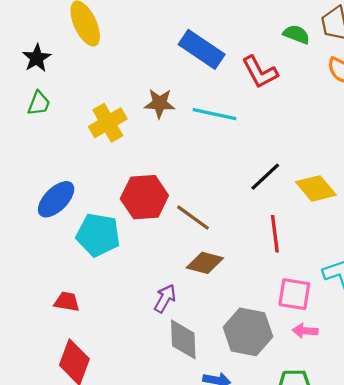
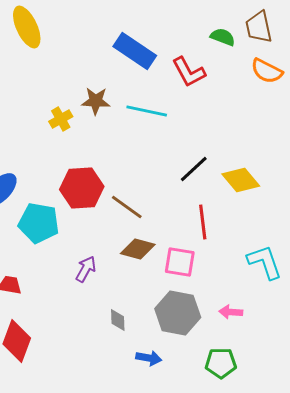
yellow cross: (108, 123) -> (61, 119), moved, size x0.7
pink square: (294, 294) -> (180, 262), moved
purple arrow: (165, 298) -> (86, 269), moved
gray diamond: (183, 339) -> (118, 320), size x0.6

